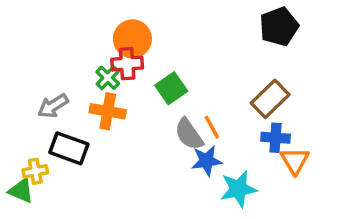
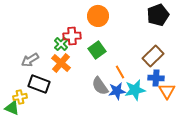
orange circle: (132, 39) -> (98, 16), moved
orange cross: (108, 111) -> (61, 63), turned 30
gray semicircle: (189, 134) -> (100, 86), moved
cyan star: (238, 189) -> (135, 90), moved

